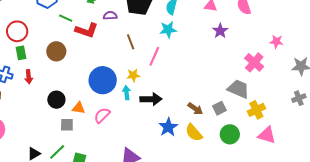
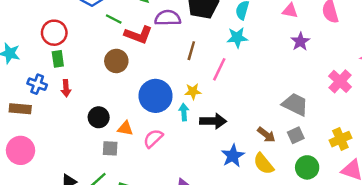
purple semicircle: (110, 16) -> (168, 18), size x1.5
brown line: (131, 42) -> (191, 51), turned 35
brown circle: (56, 51) -> (116, 61), moved
gray trapezoid: (238, 89) -> (295, 104), moved

